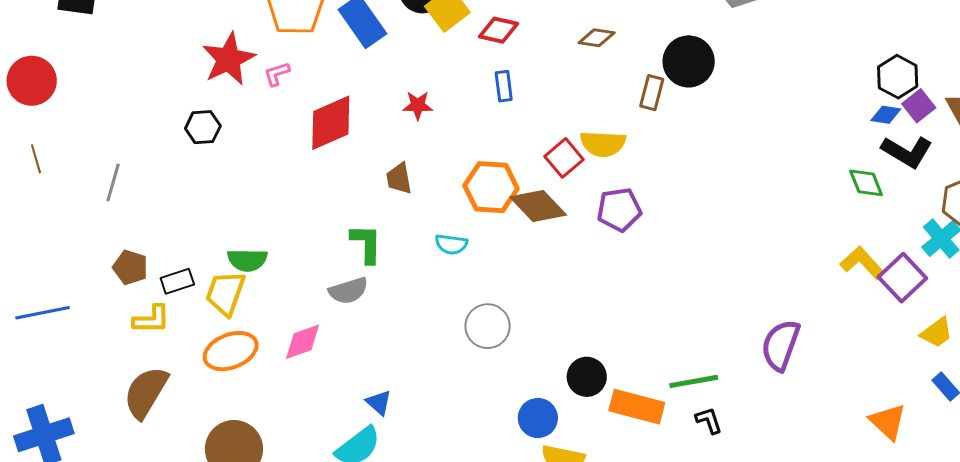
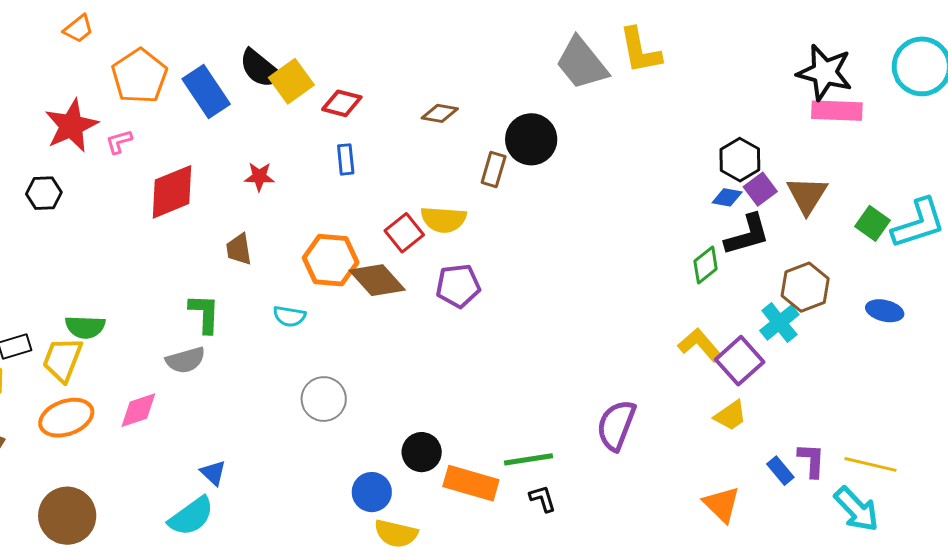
black L-shape: (907, 152) -> (747, 235), turned -48
green diamond: (866, 183) -> (706, 265), turned 72
yellow trapezoid: (937, 333) -> (730, 416), moved

